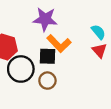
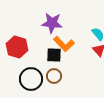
black circle: (21, 69) -> (31, 79), moved

